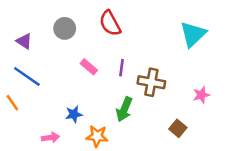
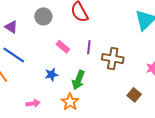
green arrow: (124, 109) -> (78, 80), moved
blue star: (74, 114) -> (51, 75), moved
orange star: (97, 136) -> (70, 102), turned 30

